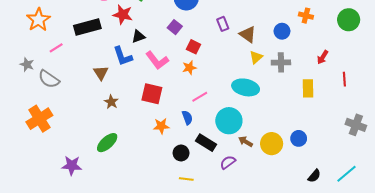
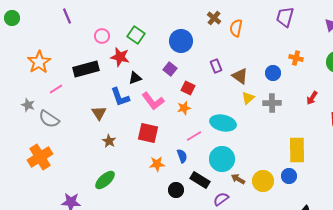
cyan ellipse: (246, 87) -> (223, 123), moved
yellow rectangle: (308, 88) -> (297, 150), moved, size x1.4

